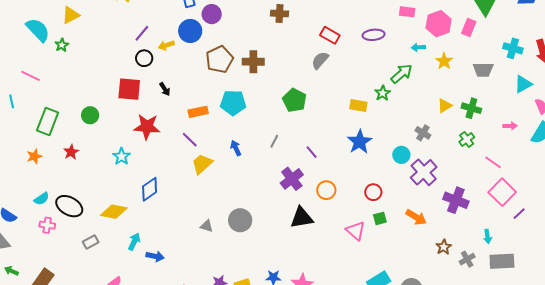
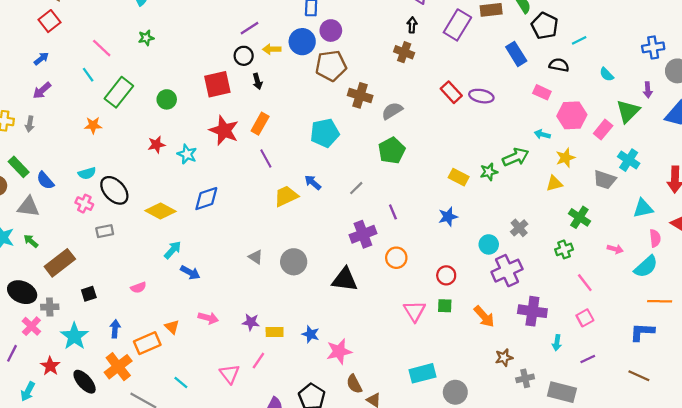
purple ellipse: (374, 35) -> (481, 96), moved
green star: (62, 45) -> (146, 38), moved
cyan cross: (513, 48) -> (629, 160), moved
brown pentagon: (219, 59) -> (331, 66), moved
gray semicircle: (320, 60) -> (392, 111), moved
pink line: (31, 76) -> (102, 48), moved
red square: (129, 89) -> (217, 84), turned -35
black arrow: (165, 89) -> (257, 81), moved
cyan line: (12, 101) -> (88, 75), moved, turned -40
cyan pentagon: (233, 103) -> (325, 133), turned -30
yellow triangle: (445, 106) -> (554, 184), moved
orange rectangle: (198, 112) -> (260, 124), moved, turned -66
blue star: (360, 142) -> (448, 217), size x0.7
blue arrow: (236, 148) -> (313, 183), turned -42
red star: (71, 152) -> (156, 145), moved
cyan star: (122, 156) -> (187, 154), turned -30
yellow trapezoid: (202, 164) -> (286, 196), moved
pink square: (502, 192) -> (585, 318), size x0.6
purple cross: (456, 200) -> (532, 311), turned -30
purple line: (519, 214) -> (588, 359), moved
black triangle: (302, 218) -> (345, 280), moved
cyan arrow: (488, 236) -> (557, 343), moved
gray rectangle: (91, 242) -> (105, 231), moved

